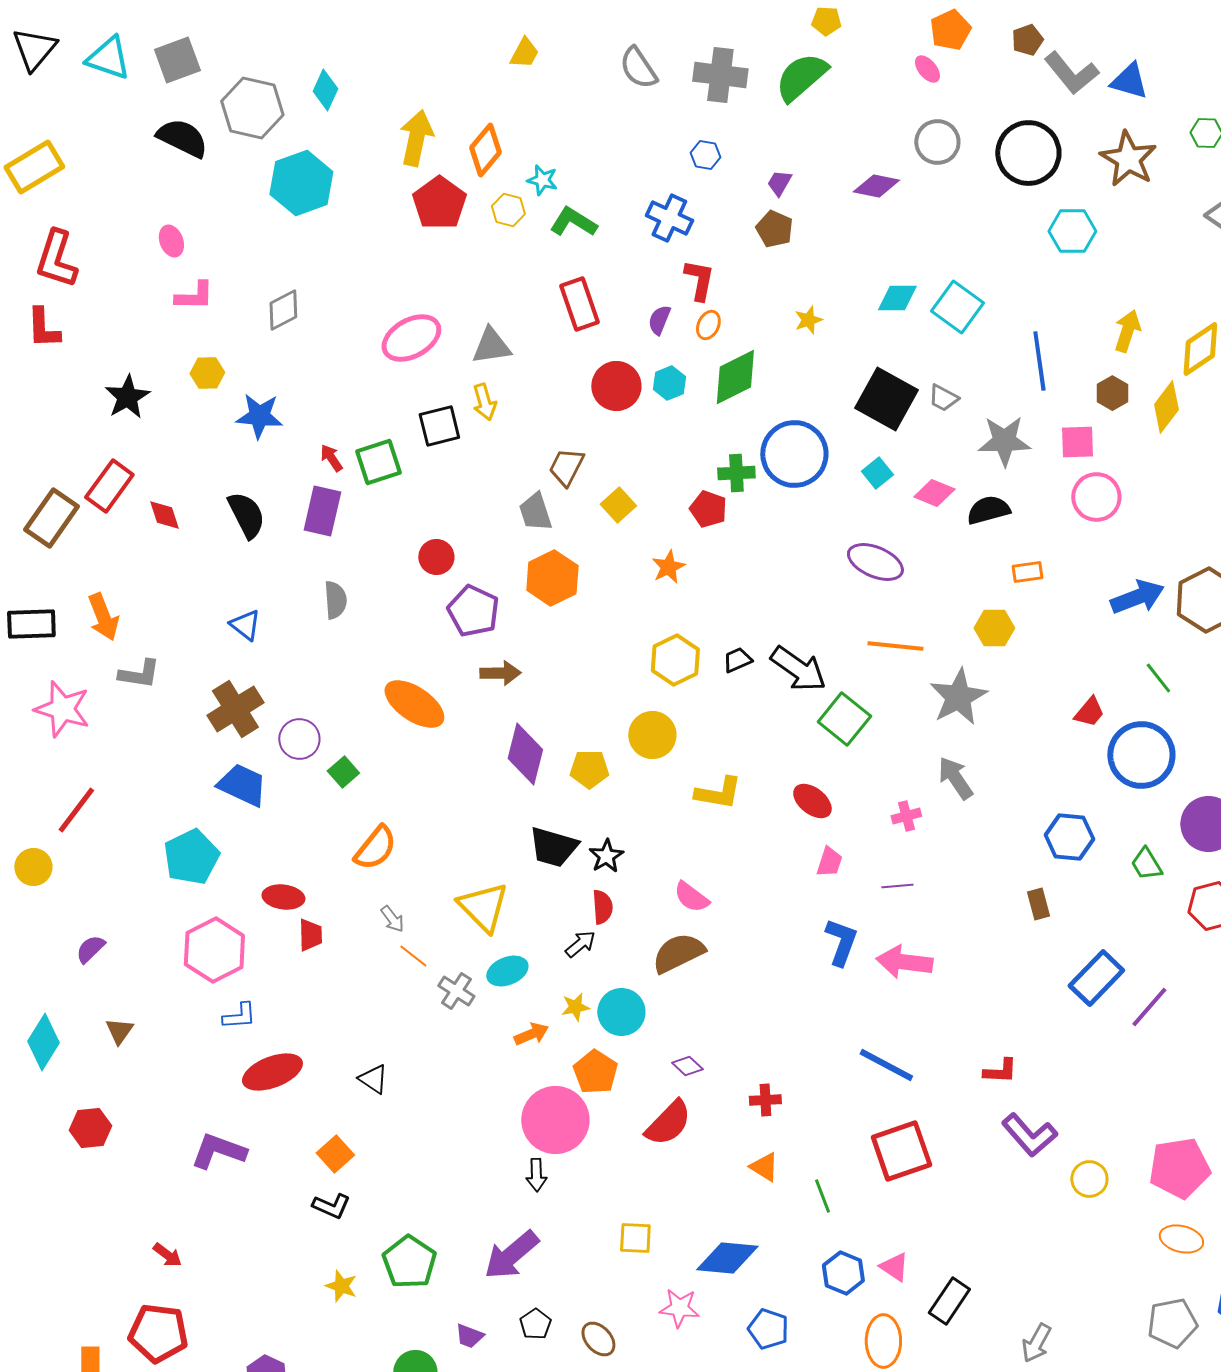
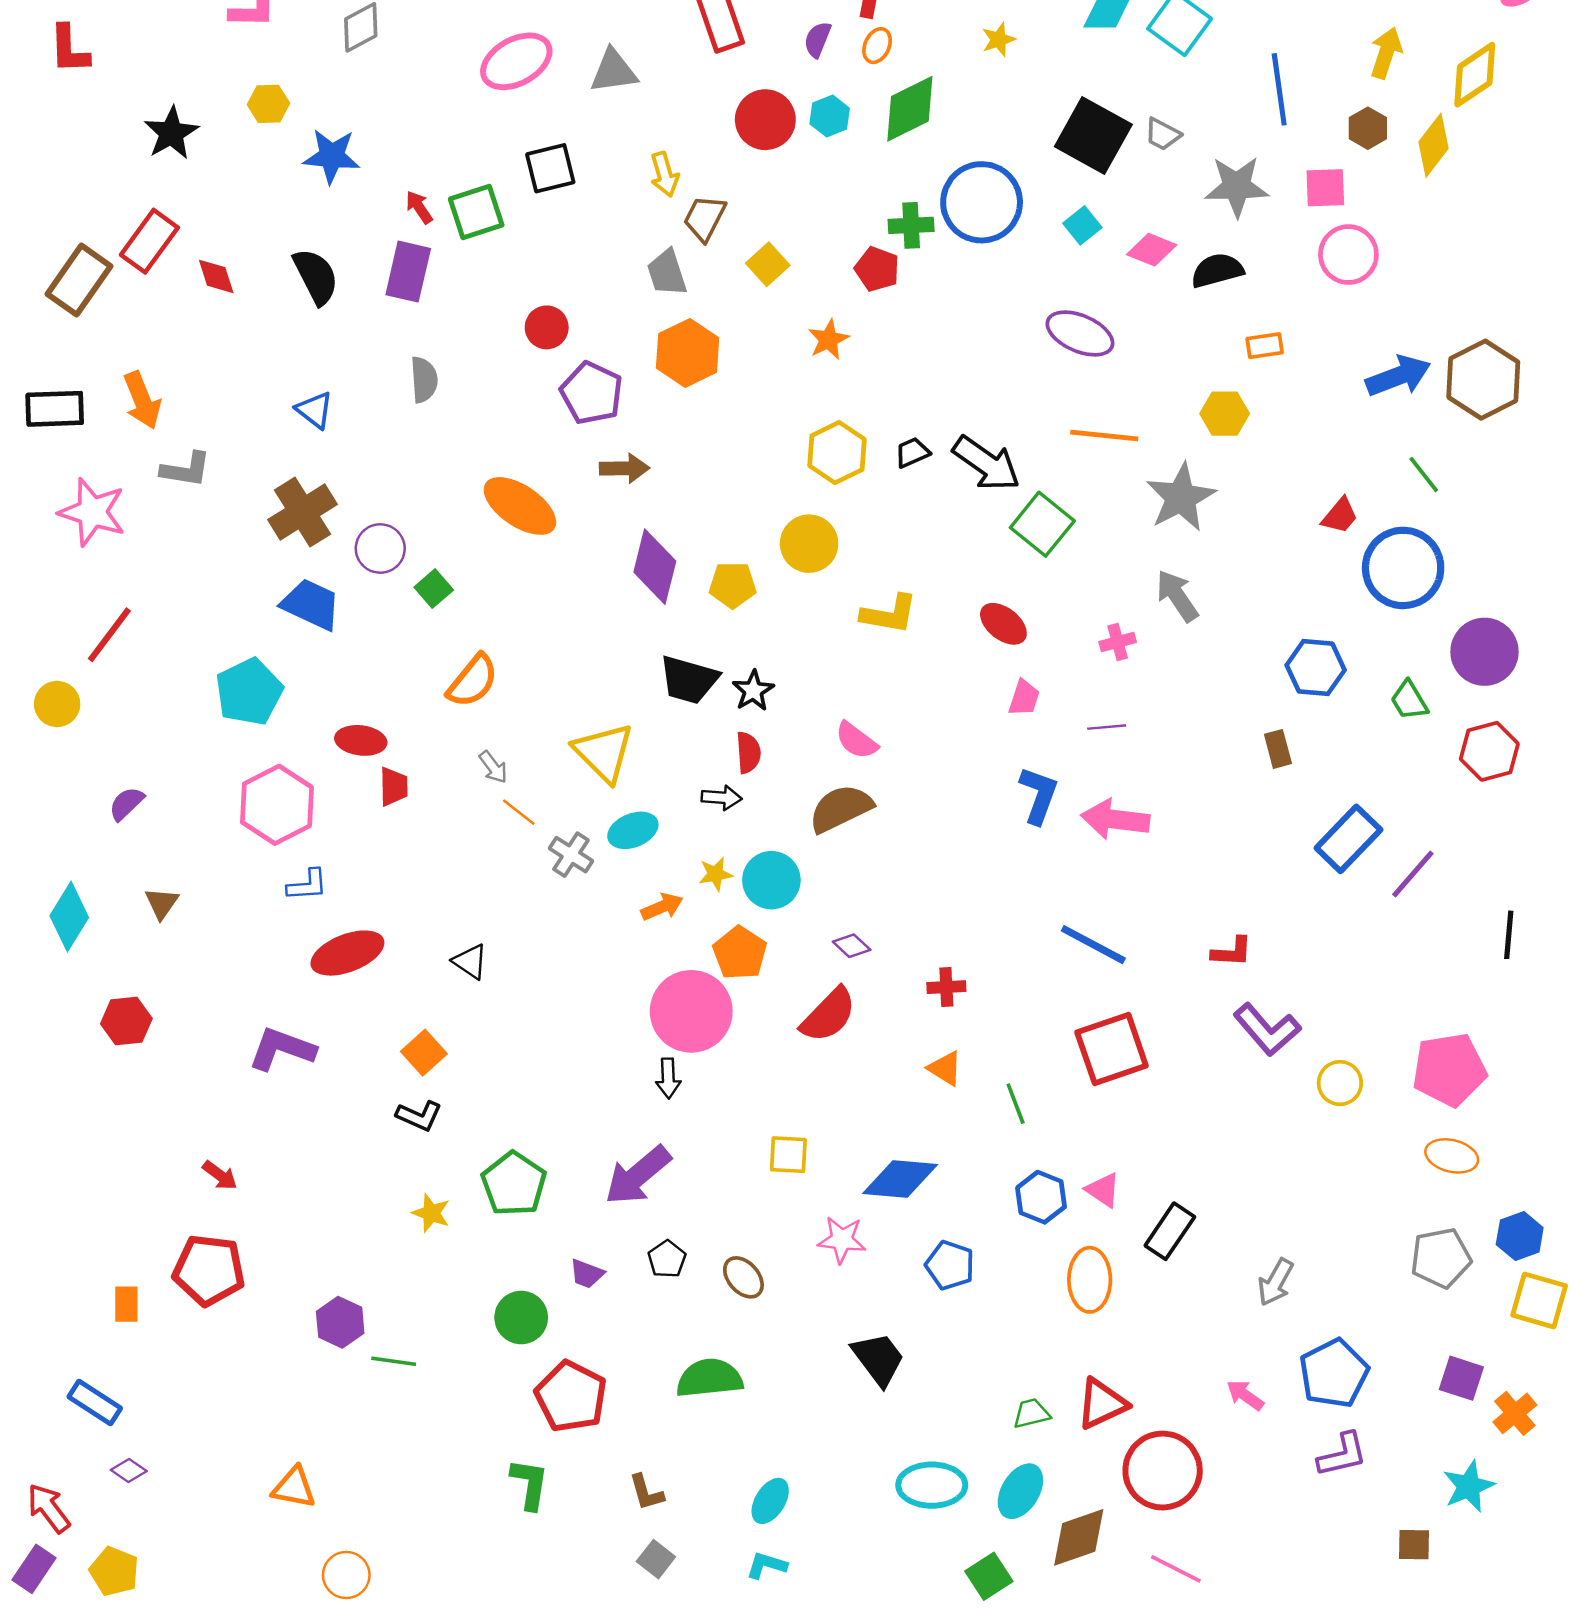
yellow arrow: (484, 402) -> (664, 174), moved
black arrow: (580, 944) -> (722, 798), turned 44

